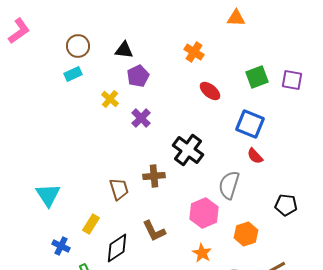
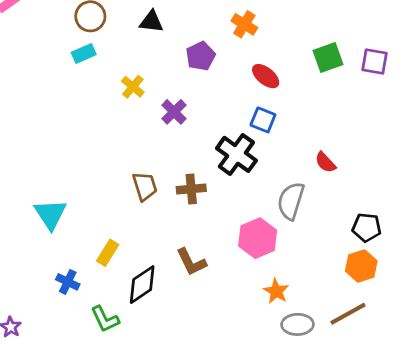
purple pentagon: (138, 76) -> (201, 56), moved
blue square: (250, 124) -> (263, 120), moved, size x0.7
brown trapezoid: (119, 189) -> (145, 186), moved
orange hexagon: (246, 234) -> (361, 266), moved
orange star: (202, 253) -> (276, 291), moved

